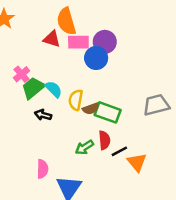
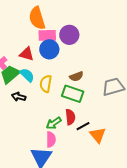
red triangle: (52, 39) -> (27, 54), moved
blue circle: (96, 58) -> (49, 49), moved
brown semicircle: (91, 109) -> (76, 76), moved
pink semicircle: (43, 169) -> (51, 139), moved

